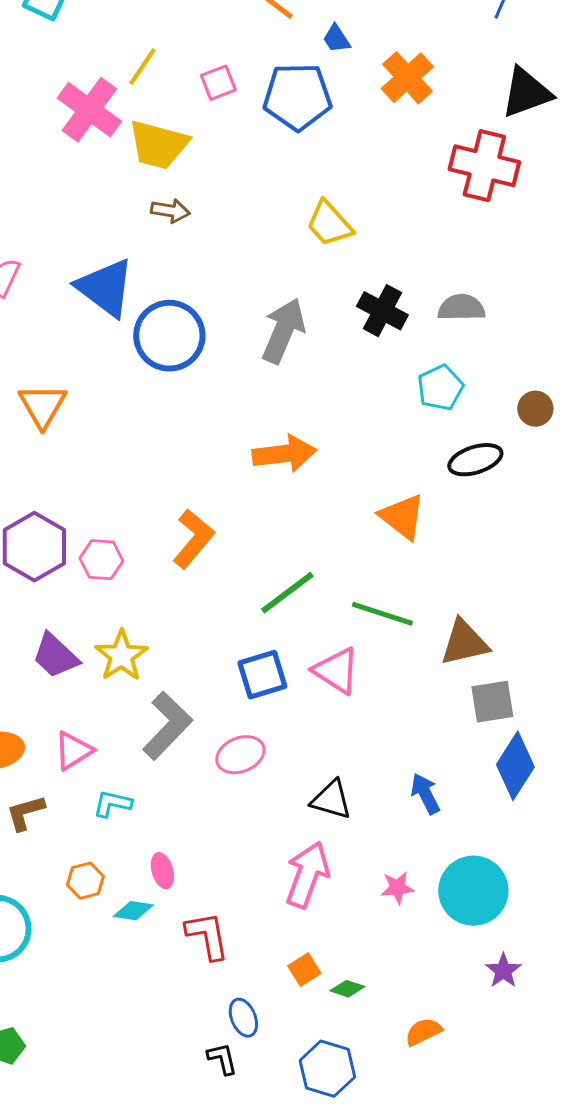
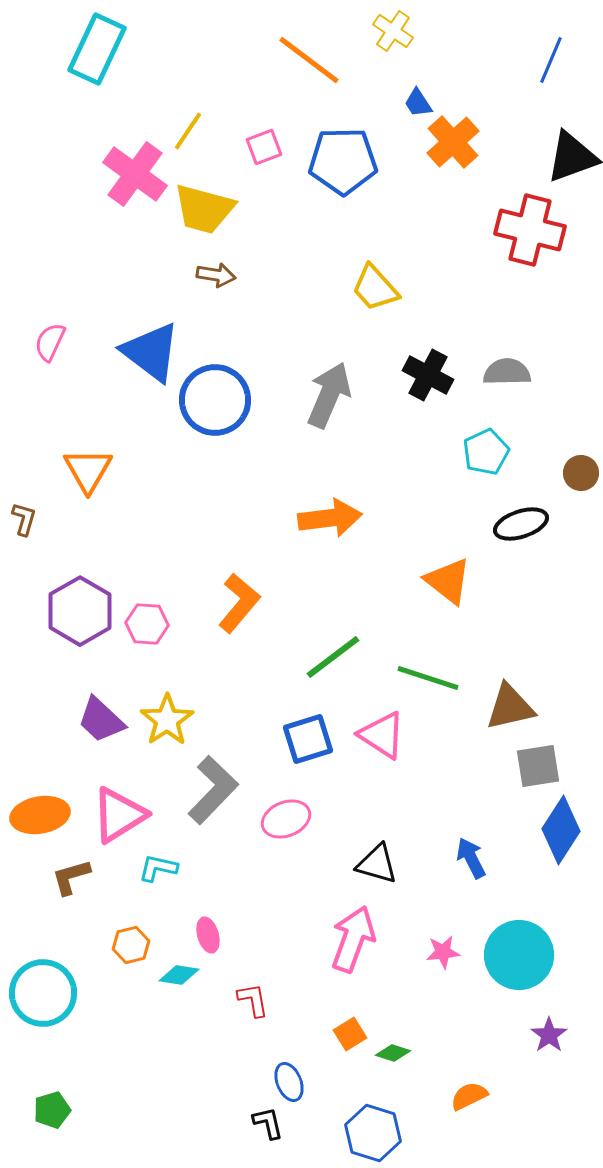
blue trapezoid: (336, 39) -> (418, 103), moved
pink triangle: (73, 751) -> (119, 815), size x1.4
red L-shape: (207, 936) -> (253, 1000), size x0.7

